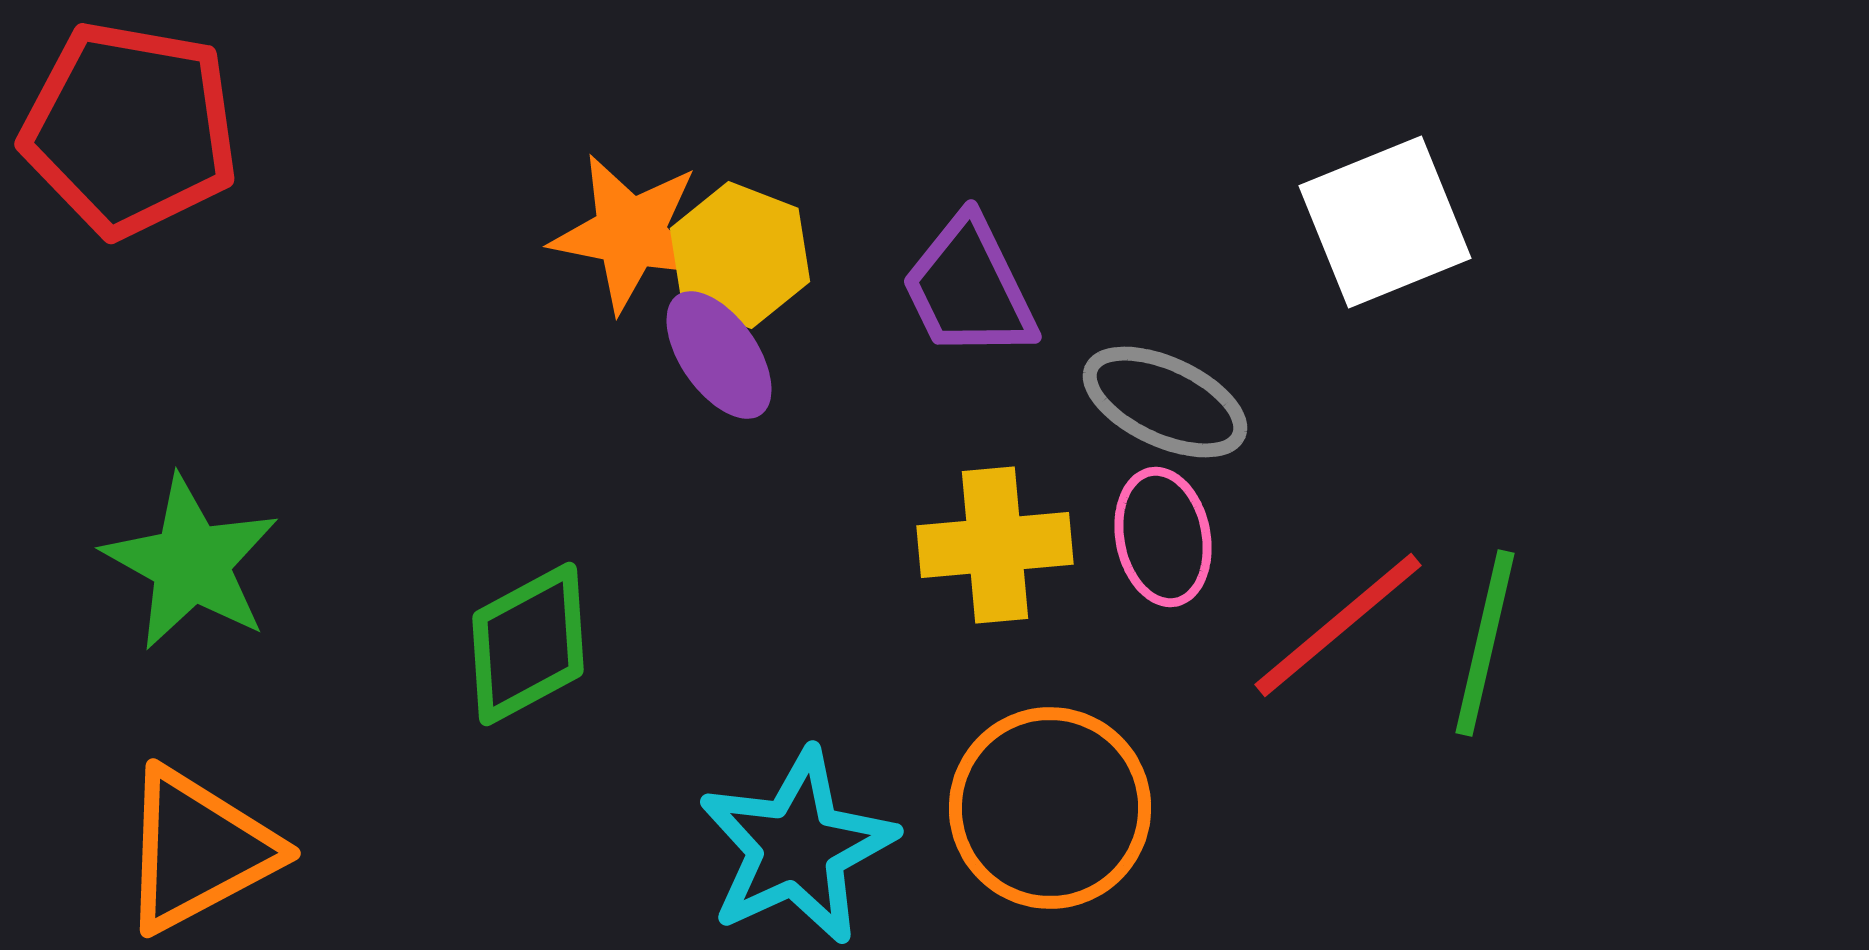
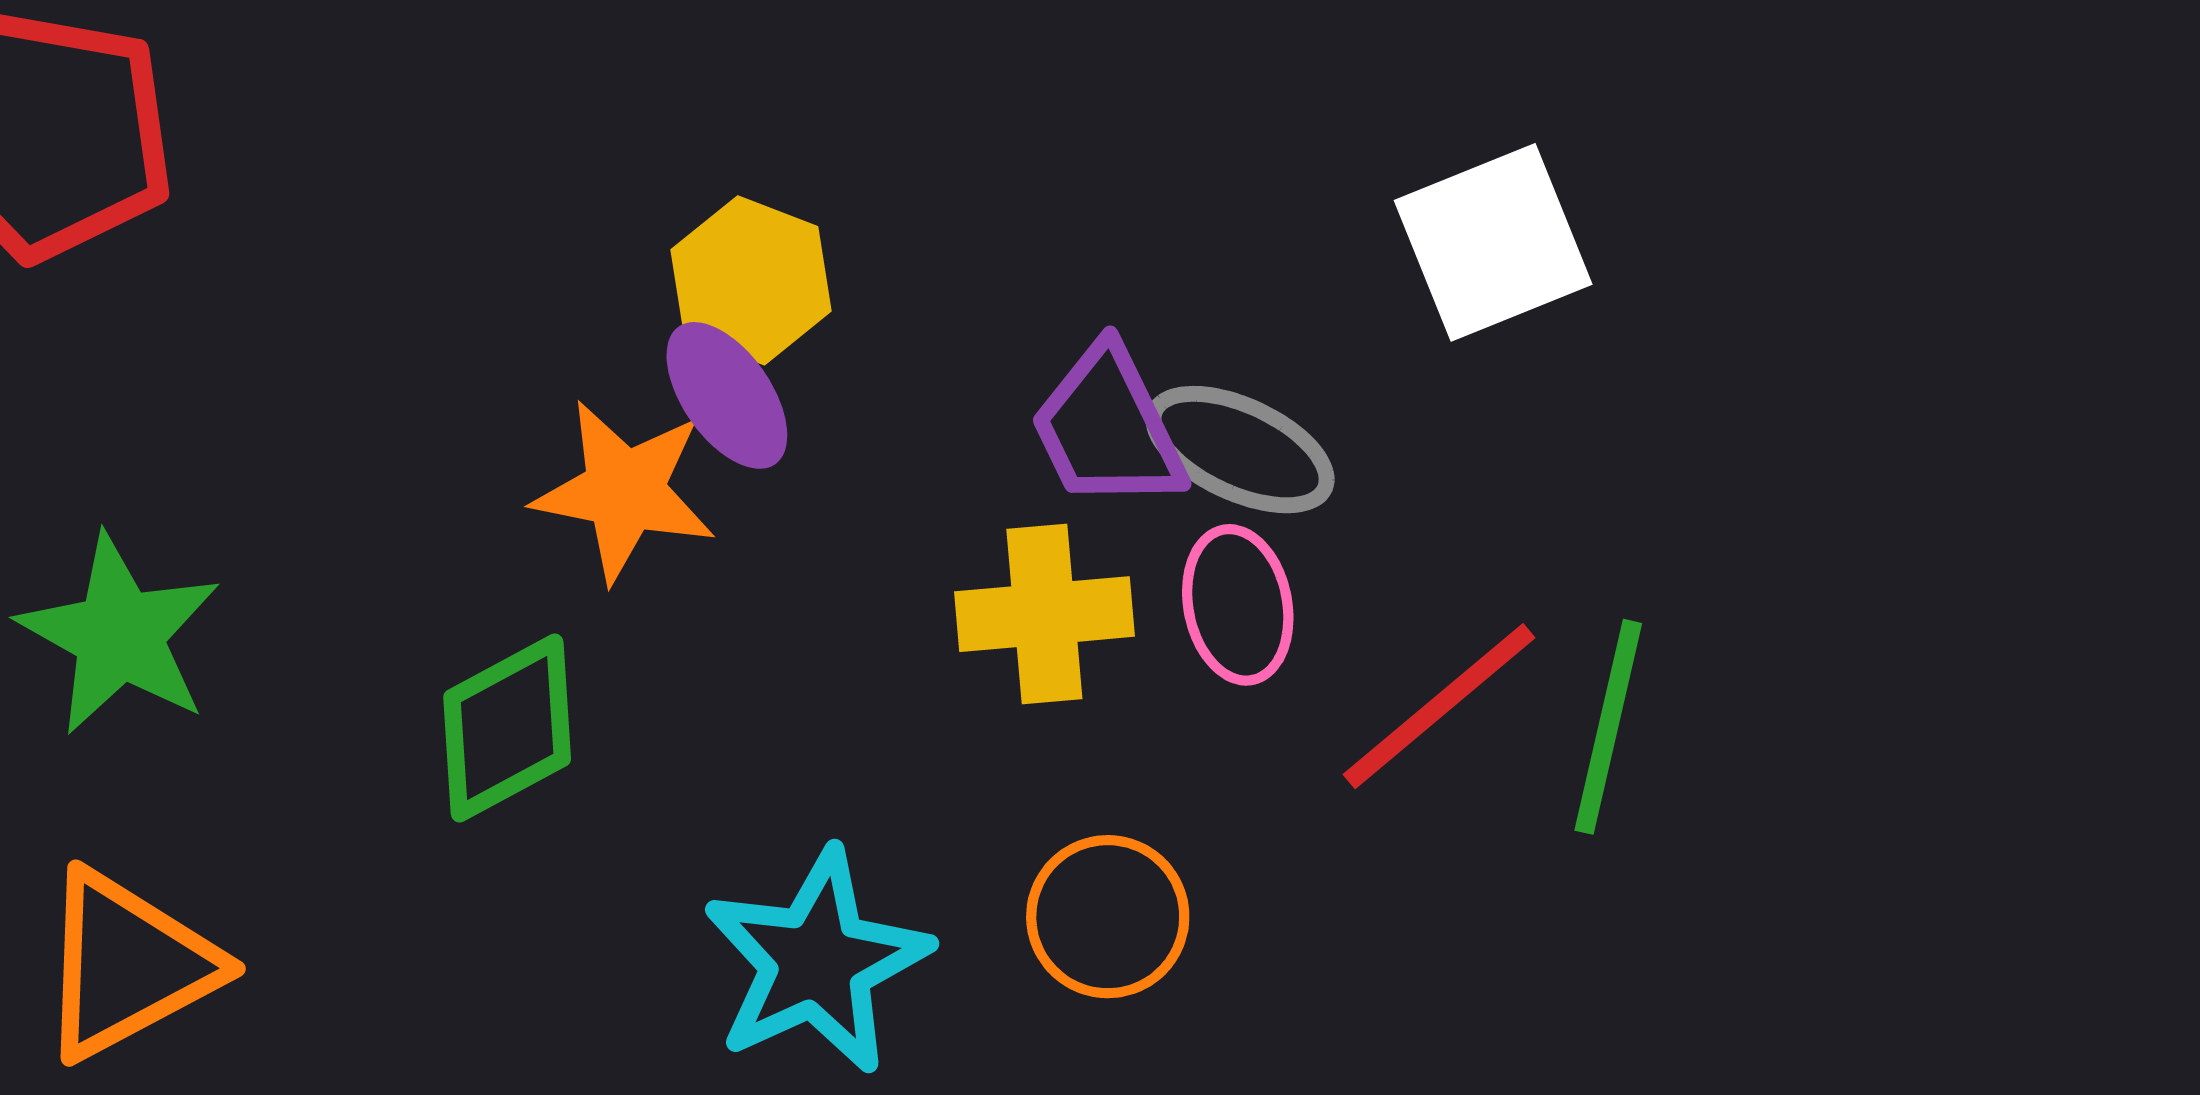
orange star: (630, 233) -> (624, 491), moved
purple trapezoid: (969, 288) -> (1108, 428), moved
orange circle: (1050, 808) -> (1108, 917), size x0.7

